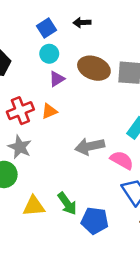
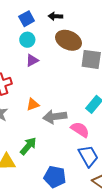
brown ellipse: (94, 68) -> (69, 40), moved
orange triangle: (49, 111) -> (33, 104), moved
green arrow: (67, 204) -> (28, 146), moved, turned -108

